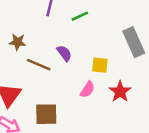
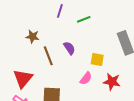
brown line: (39, 65) -> (48, 56), turned 42
red star: (120, 92) -> (112, 82), turned -30

